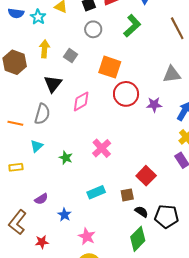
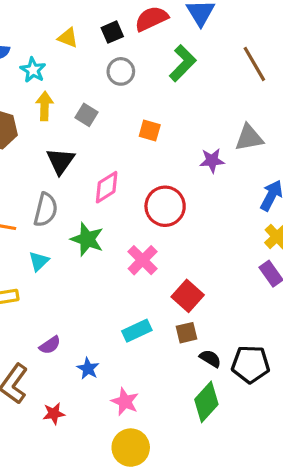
cyan star: (38, 17) -> (33, 70), moved
orange square: (110, 67) -> (150, 130), size x0.6
red circle: (126, 94) -> (165, 206), moved
purple star: (154, 105) -> (212, 161), moved
green star: (66, 158) -> (87, 239), moved, size x1.5
red square: (146, 176) -> (188, 296), moved

